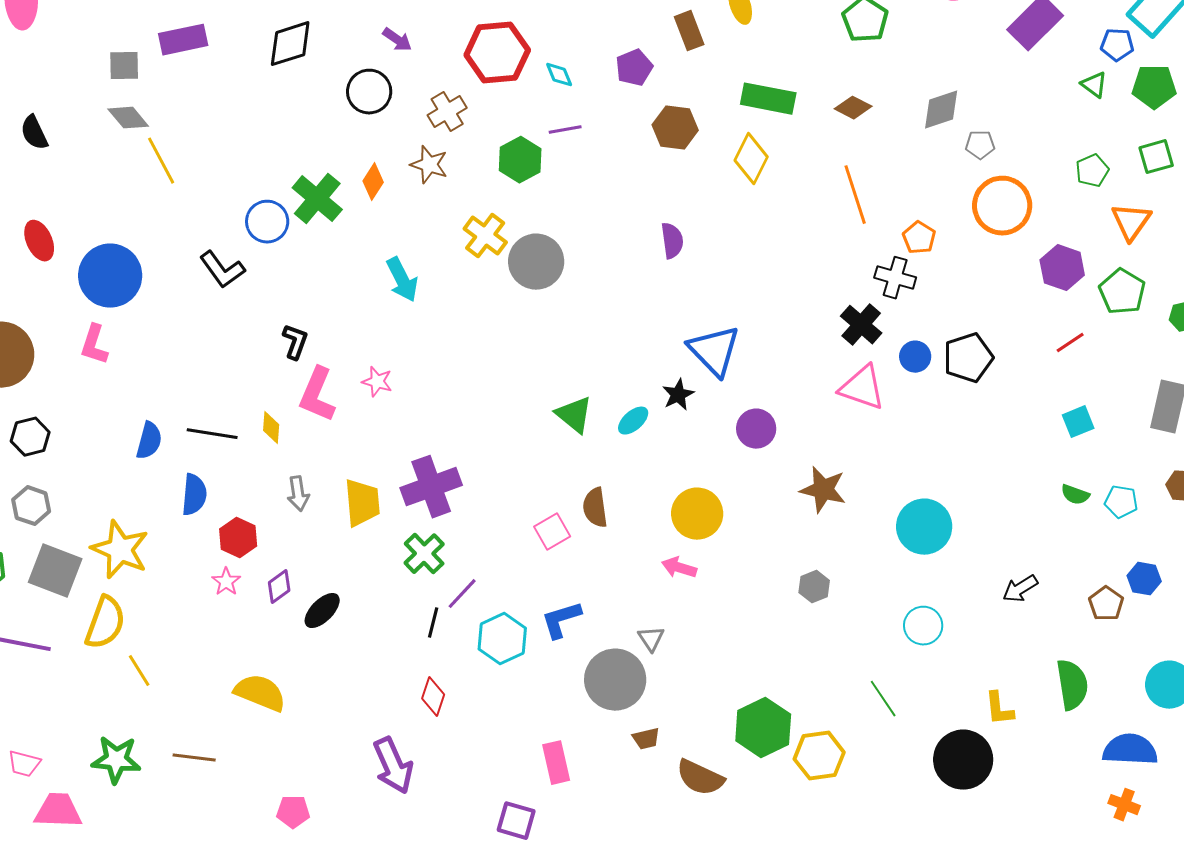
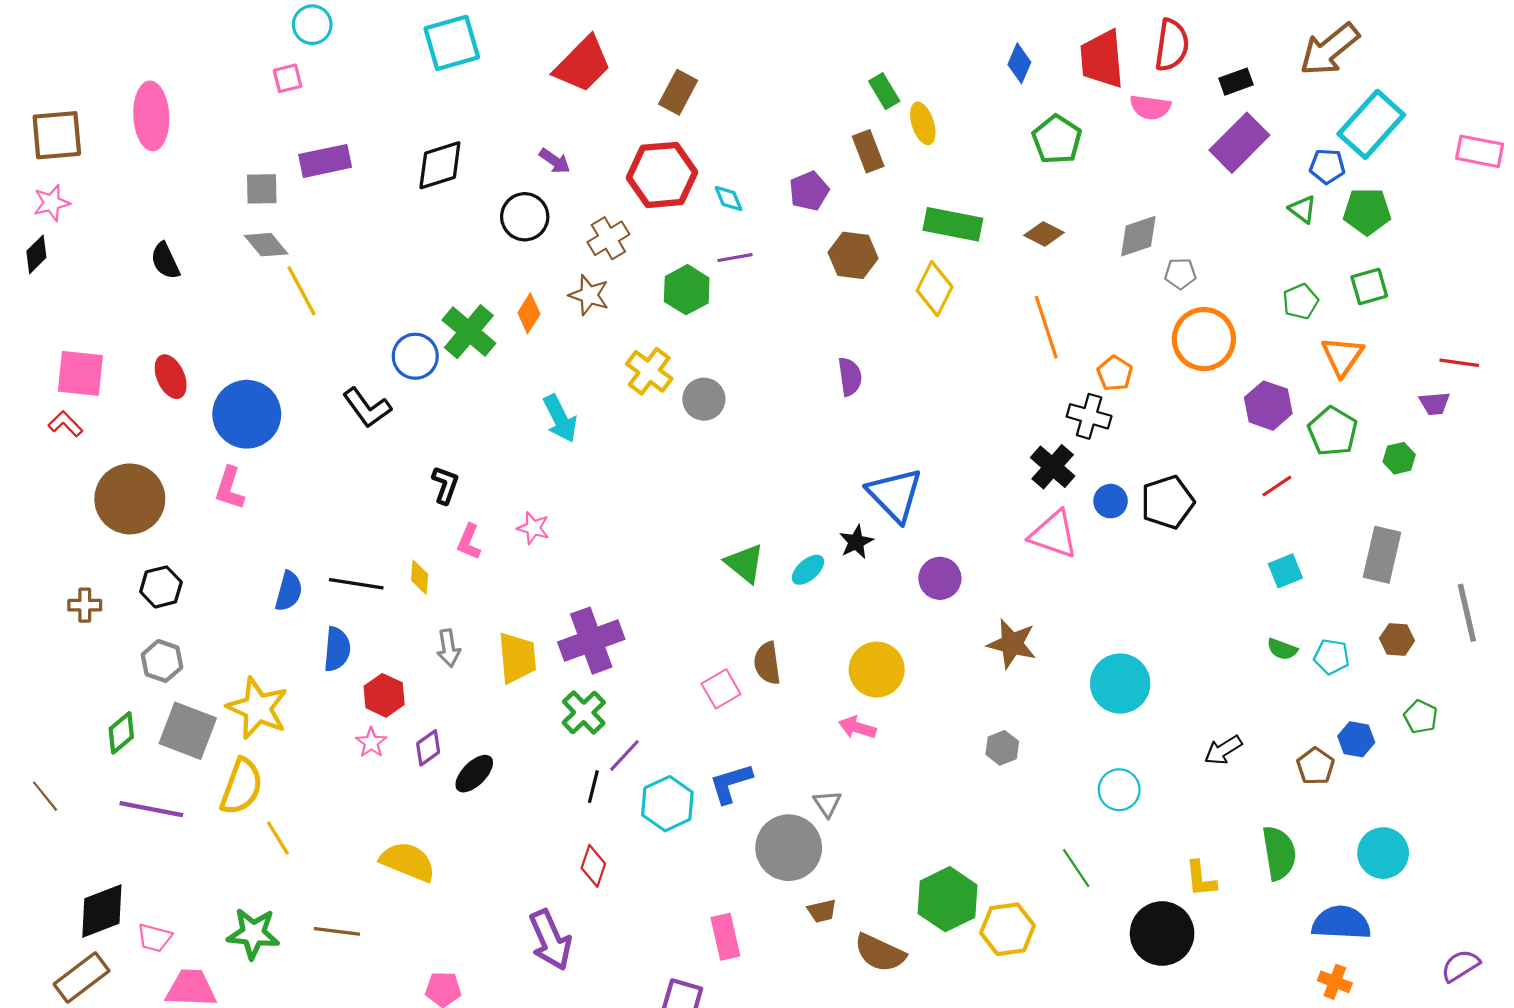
gray circle: (536, 262) -> (704, 399), size x0.7
pink L-shape: (317, 395) -> (469, 542), size x0.6

